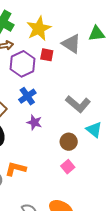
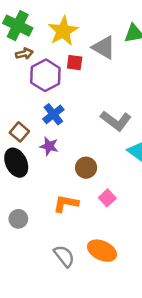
purple star: (34, 122) -> (49, 146), moved
brown circle: (69, 142) -> (86, 168), moved
orange L-shape: (16, 169) -> (66, 203), moved

